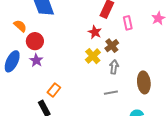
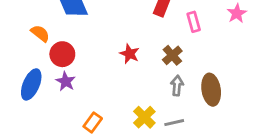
red star: (95, 32) -> (130, 54), moved
yellow cross: (93, 56) -> (144, 117), moved
brown ellipse: (144, 82) -> (211, 90), moved

